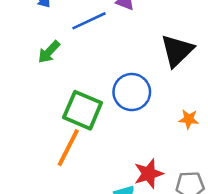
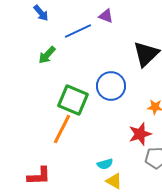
red star: (149, 174) -> (140, 134), moved

